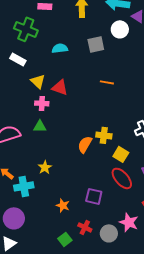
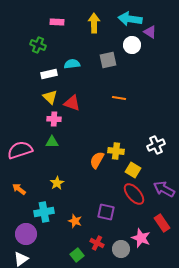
green cross: (26, 29) -> (38, 45), size x0.7
white rectangle: (18, 59) -> (49, 74), moved, turned -42
cyan cross: (24, 186) -> (44, 212), moved

